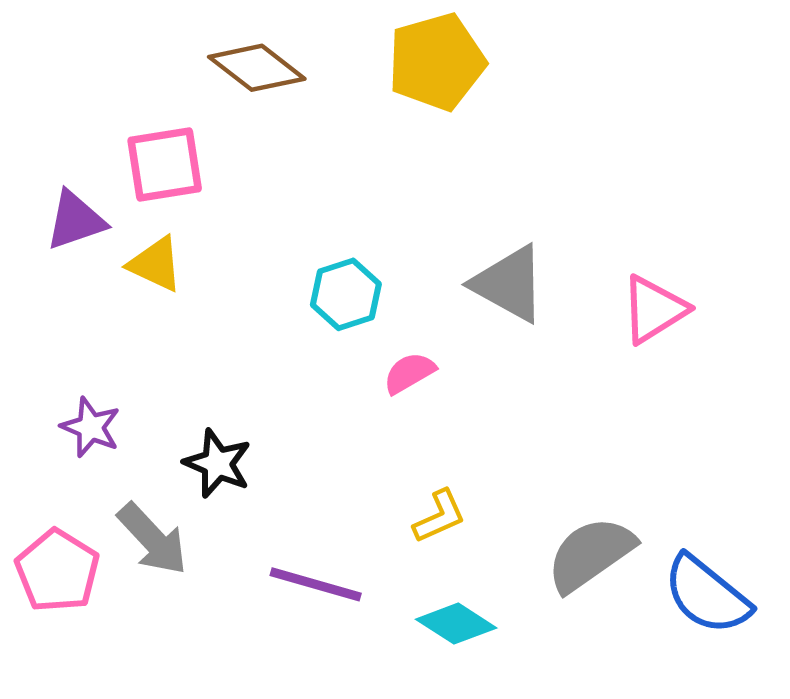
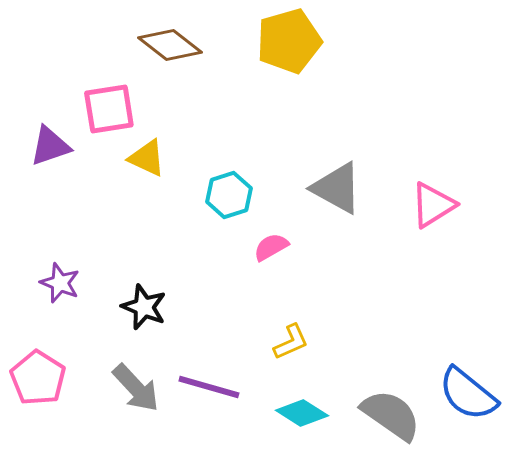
yellow triangle: (156, 264) -> (147, 158), moved
gray arrow: (153, 539) -> (136, 388), moved
gray semicircle: (591, 554) -> (391, 415), moved, turned 70

